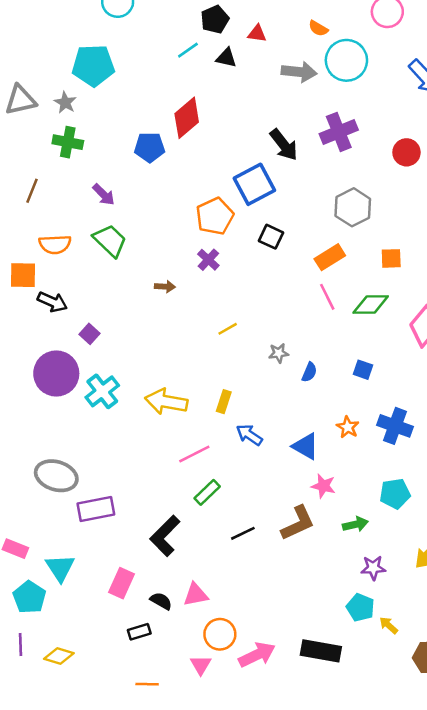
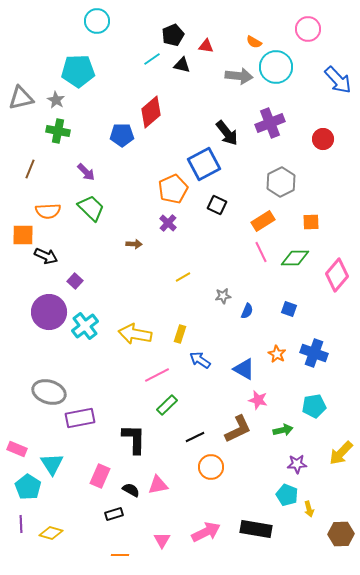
black L-shape: (165, 536) -> (134, 439), turned 136
yellow arrow: (389, 625) -> (309, 509), turned -147
orange circle: (220, 634) -> (211, 467), moved

